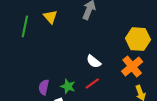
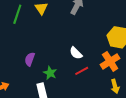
red line: (92, 83) -> (82, 71), moved
purple semicircle: (44, 87) -> (30, 59), moved

